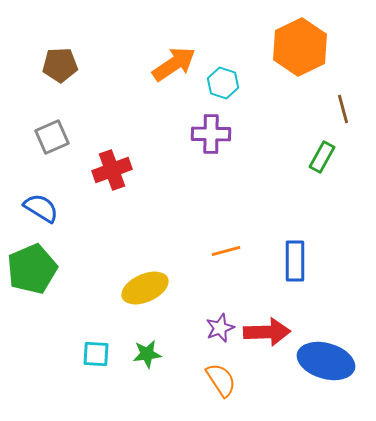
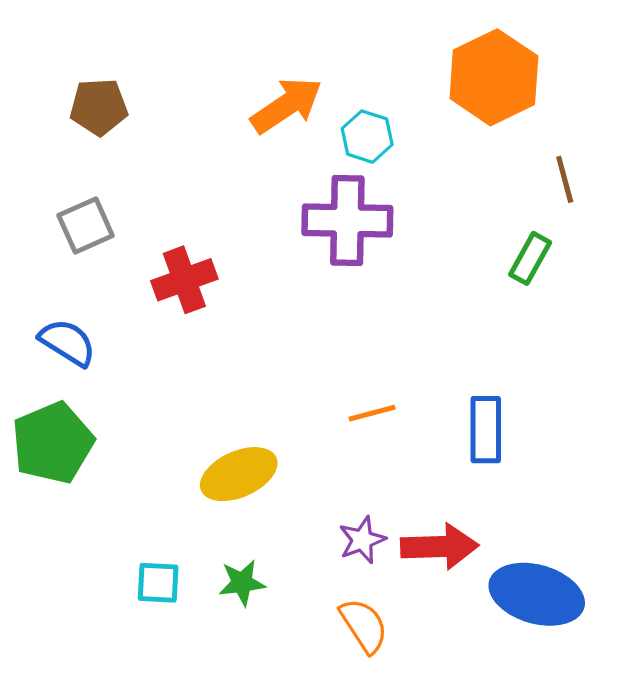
purple cross: (211, 134) -> (347, 221), size x1.4

